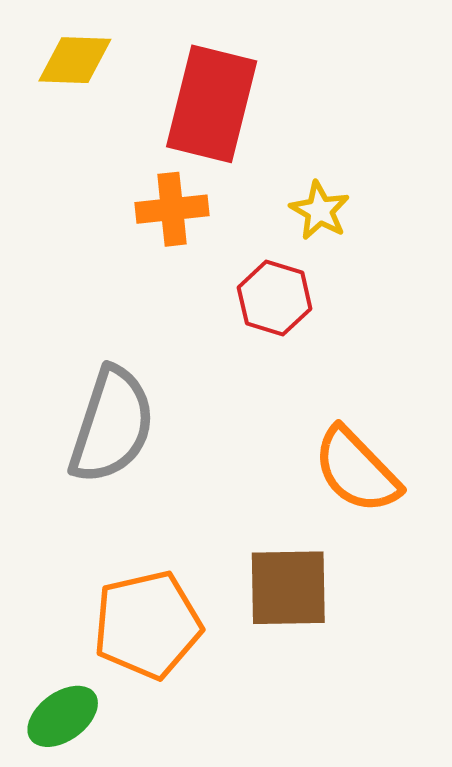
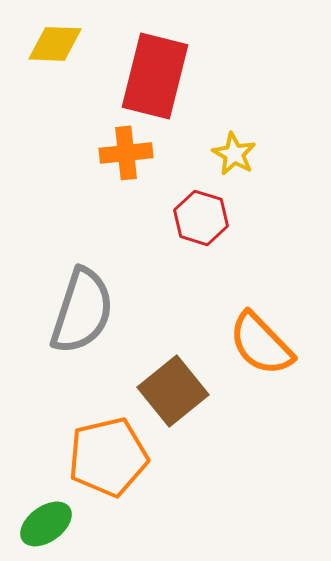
brown square: (288, 588) -> (173, 391), moved, turned -38

